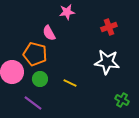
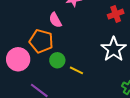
white star: (107, 62) -> (114, 49), turned 30
green circle: (40, 79) -> (57, 60), moved

